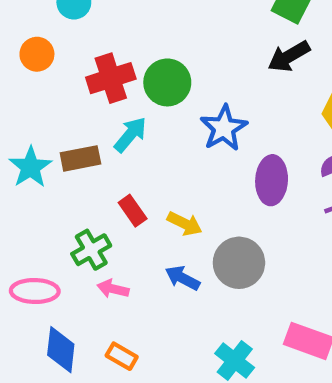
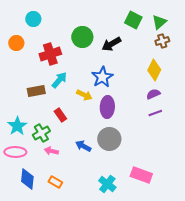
black arrow: (289, 56) -> (111, 44), moved
green circle: (167, 82) -> (82, 37), moved
cyan star: (30, 167) -> (17, 126), moved
purple ellipse: (272, 180) -> (107, 107), moved
yellow arrow: (185, 224) -> (84, 95), moved

